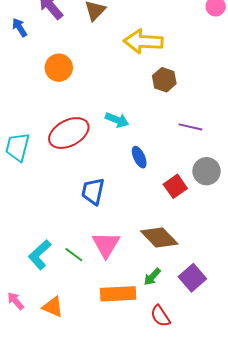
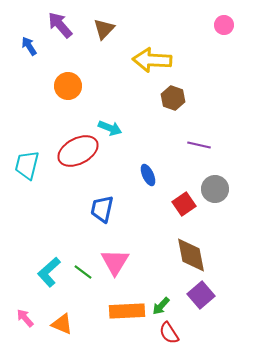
cyan arrow: (117, 120) -> (110, 128), moved
brown diamond: (159, 238) -> (191, 255), moved, turned 33
green arrow: (152, 277) -> (161, 306), moved

